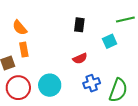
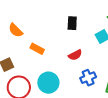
orange rectangle: (24, 50) -> (37, 49), moved, turned -48

